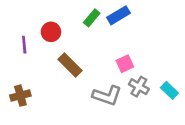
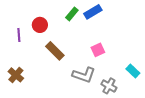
gray cross: (139, 87) -> (109, 86), moved
brown cross: (20, 96) -> (16, 75), turned -35

